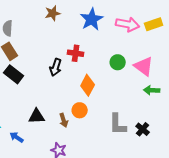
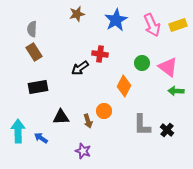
pink arrow: (128, 24) -> (152, 25), turned 55
black arrow: (56, 67) -> (80, 68), turned 36
black rectangle: (14, 74) -> (38, 87), moved, turned -48
orange diamond: (88, 85) -> (124, 86), moved

